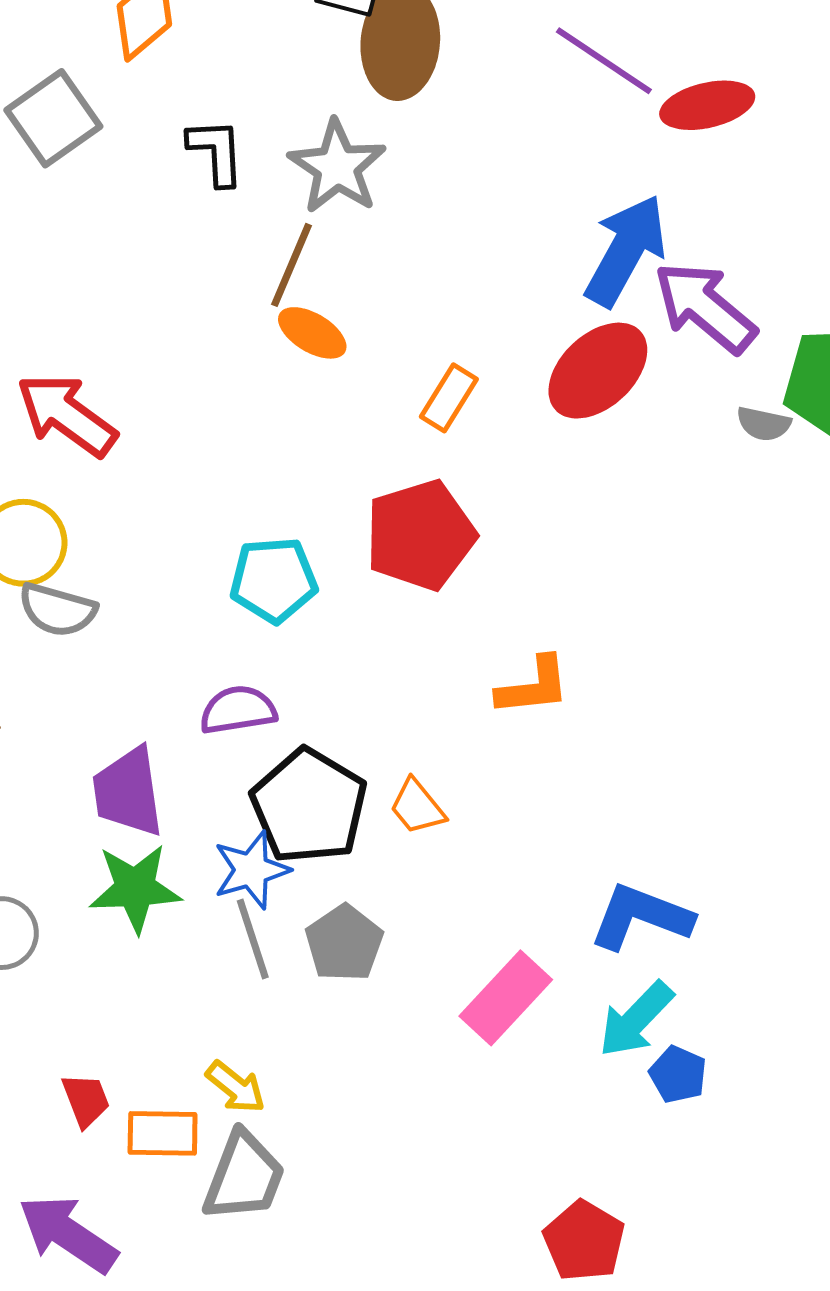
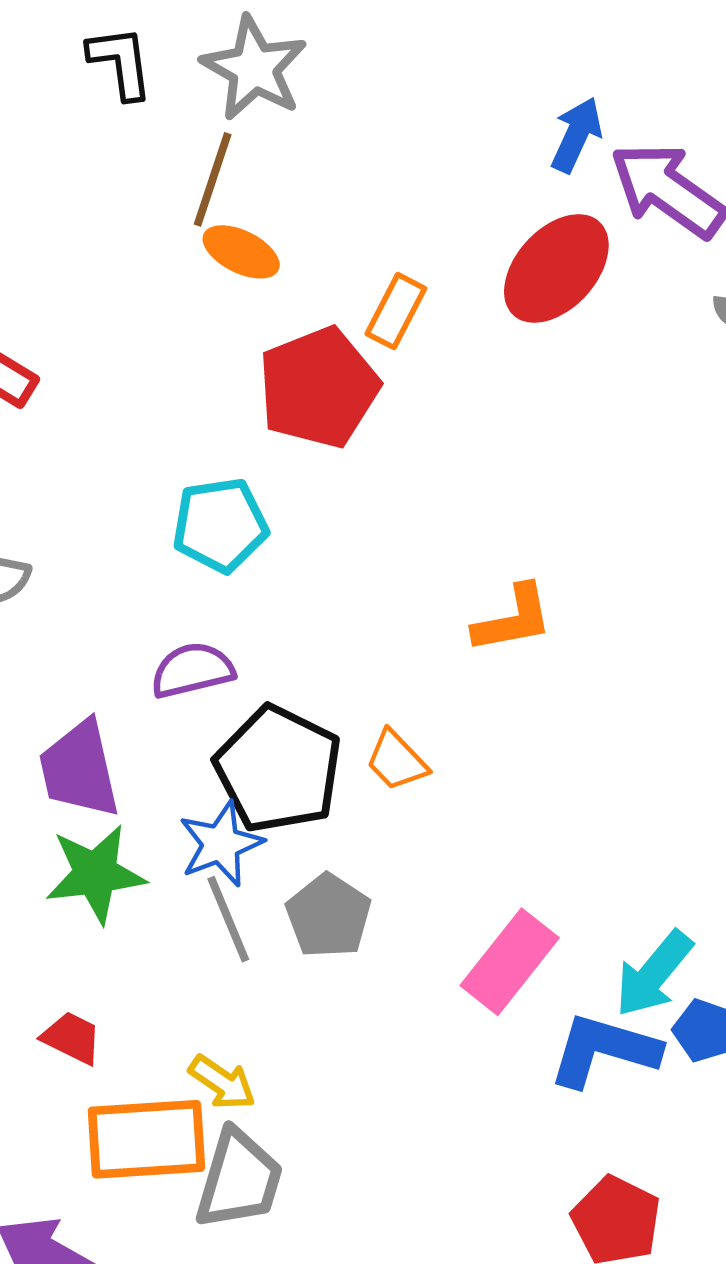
blue arrow: (626, 250) -> (577, 135), size x0.6
red pentagon: (420, 535) -> (319, 388), moved
blue L-shape: (641, 917) -> (604, 1050), moved
red trapezoid: (86, 1100) -> (72, 1038), moved, turned -38
orange rectangle: (163, 1133) -> (146, 1139), size x1.5

